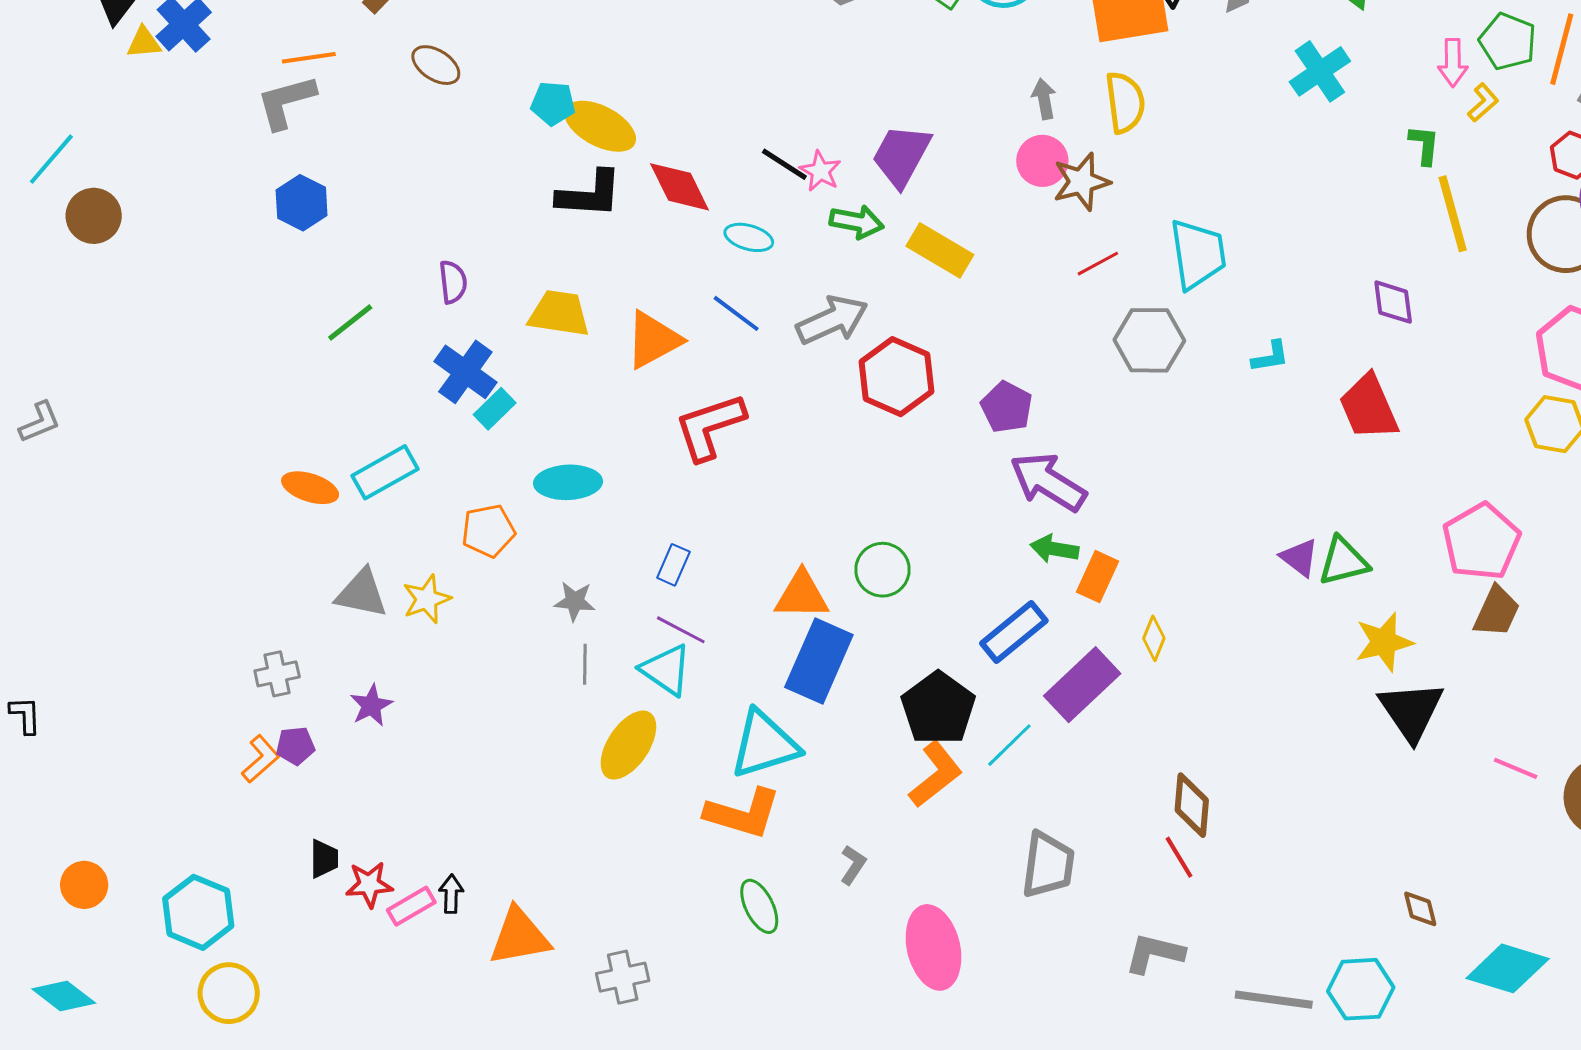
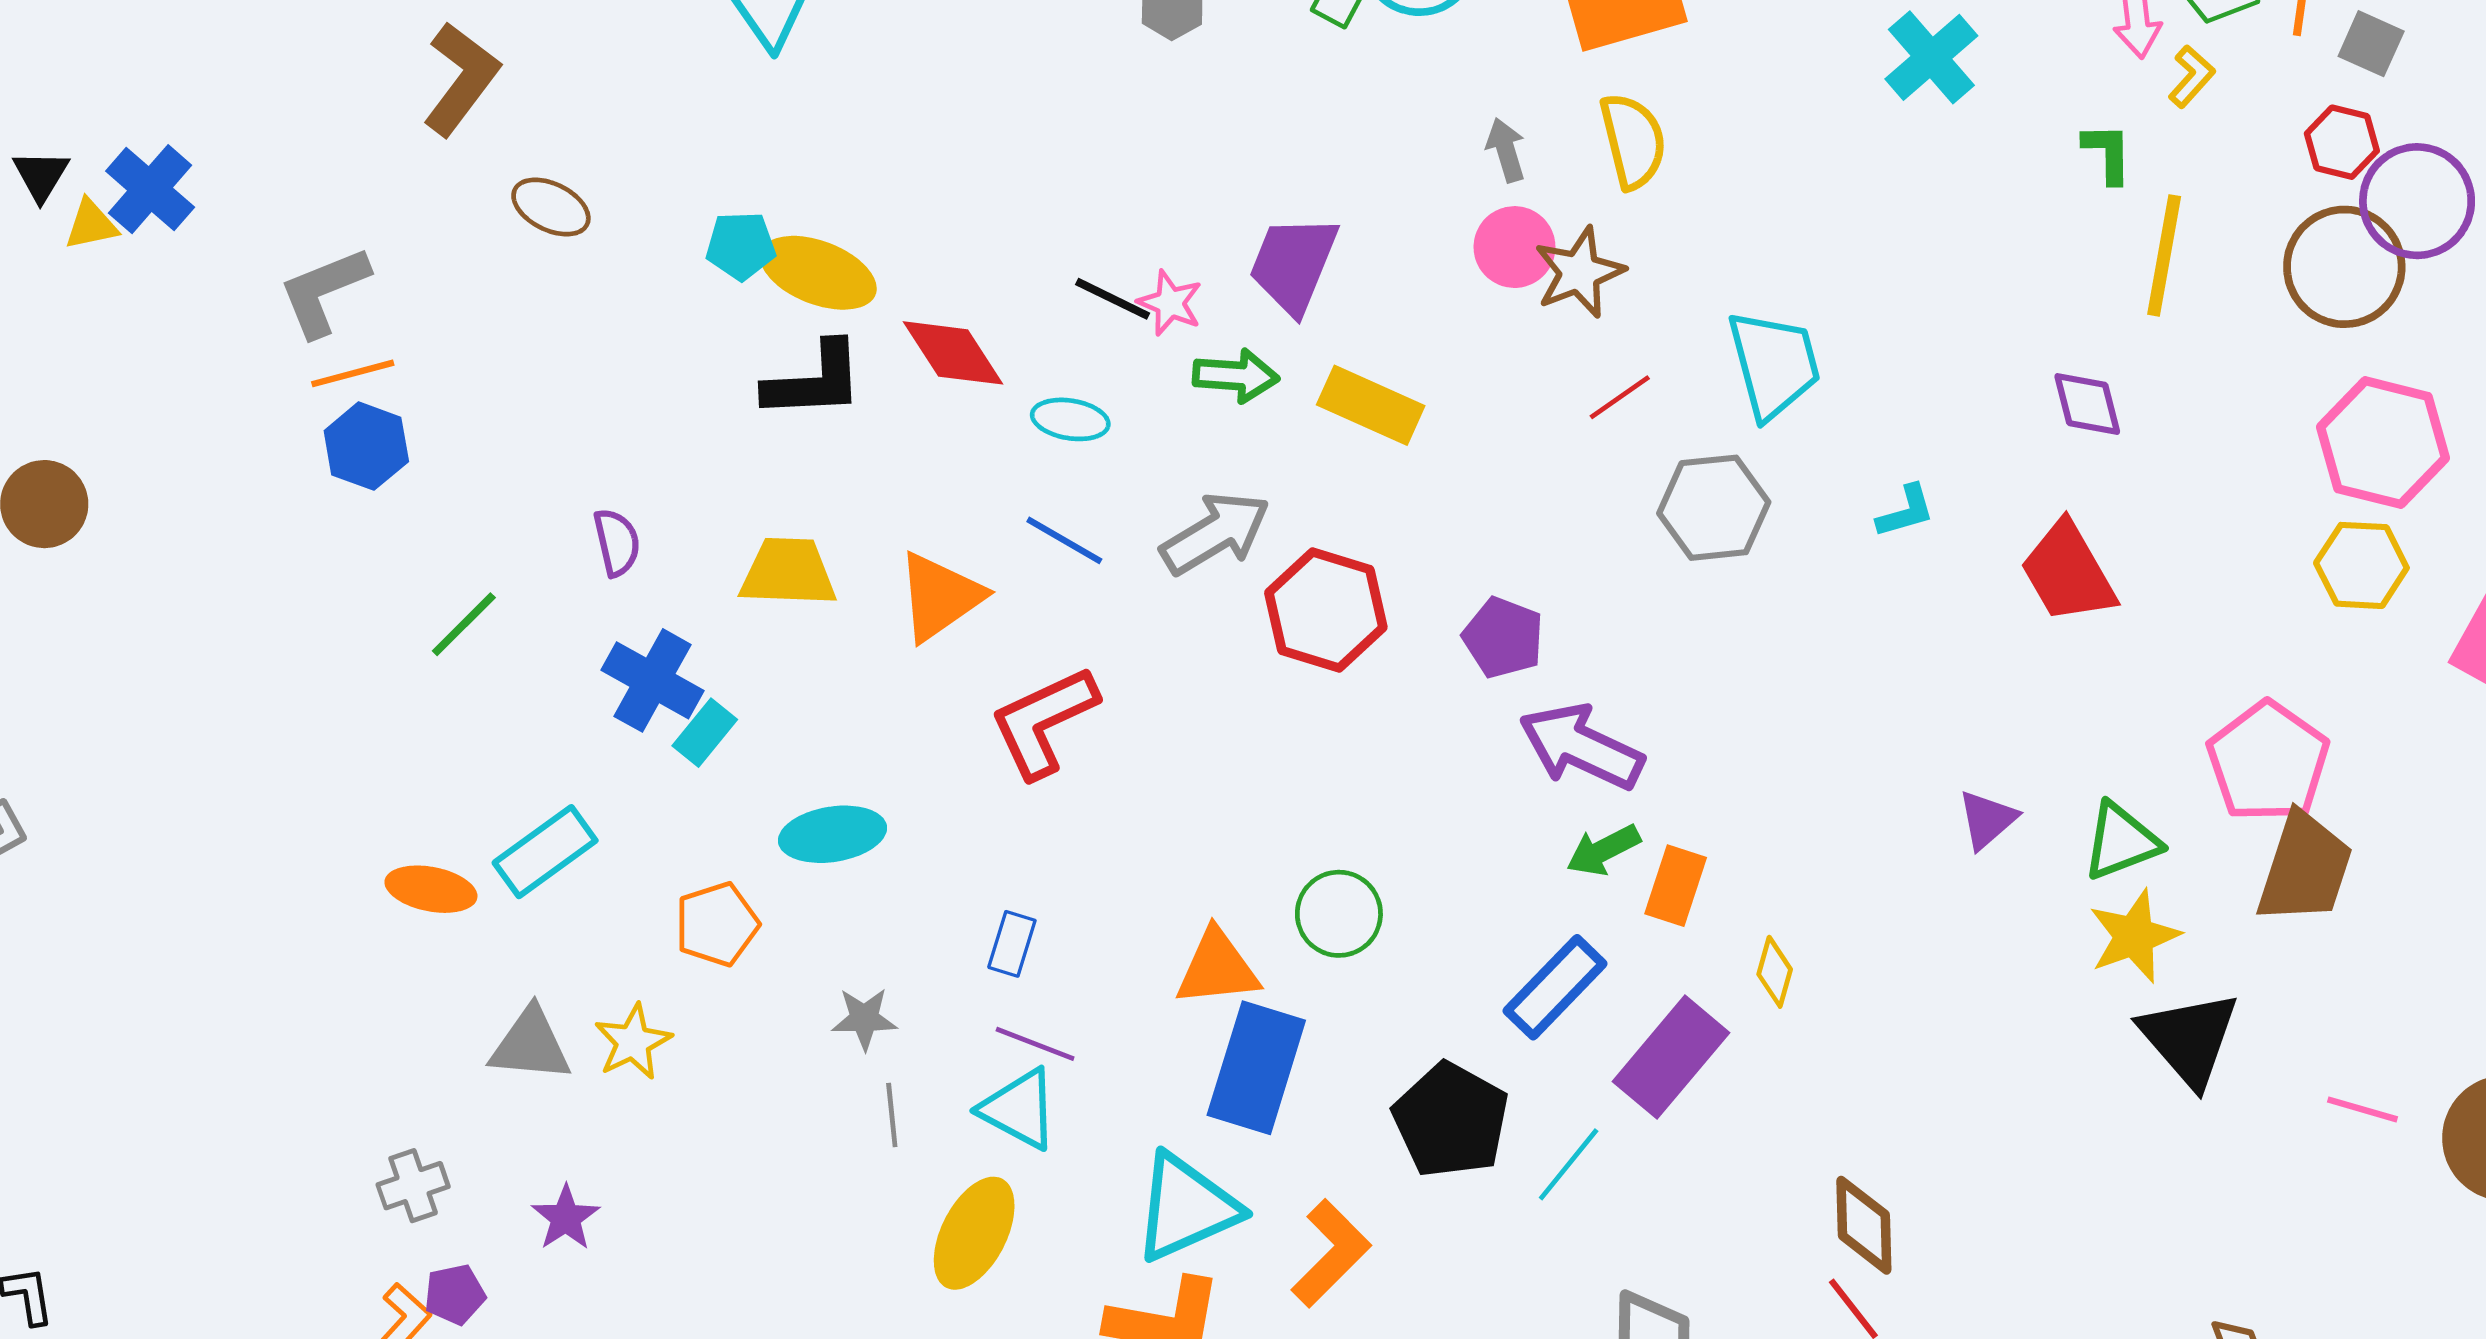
orange line: (309, 58) -> (353, 373), moved
yellow line: (1453, 214) -> (2164, 255), turned 32
green arrow: (1054, 549) -> (1603, 850), turned -30
purple triangle: (1299, 558) -> (1987, 820), turned 48
green triangle: (1343, 561) -> (2121, 841), moved
brown trapezoid: (1497, 611) -> (2305, 868), size x1.4
orange L-shape: (936, 774) -> (1331, 1253), moved

